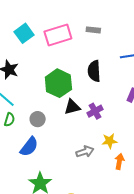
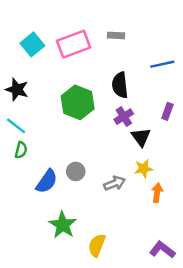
black triangle: (72, 107) -> (141, 137), moved, turned -48
purple cross: (95, 111) -> (124, 117), moved
gray circle: (38, 119) -> (76, 171), moved

